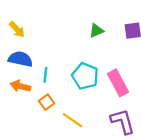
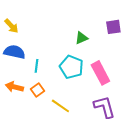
green triangle: (96, 31) -> (81, 38), moved
orange arrow: (20, 86) -> (14, 87), moved

